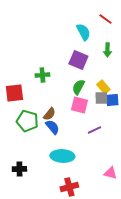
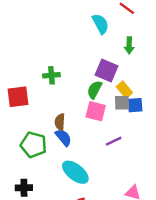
purple square: (78, 60) -> (106, 71), moved
brown semicircle: (49, 114) -> (60, 122), turned 144
green pentagon: (27, 121) -> (33, 145), moved
cyan ellipse: (62, 156) -> (75, 172), turned 35

